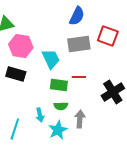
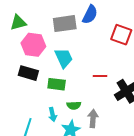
gray rectangle: (79, 44) -> (65, 24), moved
red line: (79, 77) -> (100, 76), moved
green rectangle: (59, 85) -> (57, 84), moved

